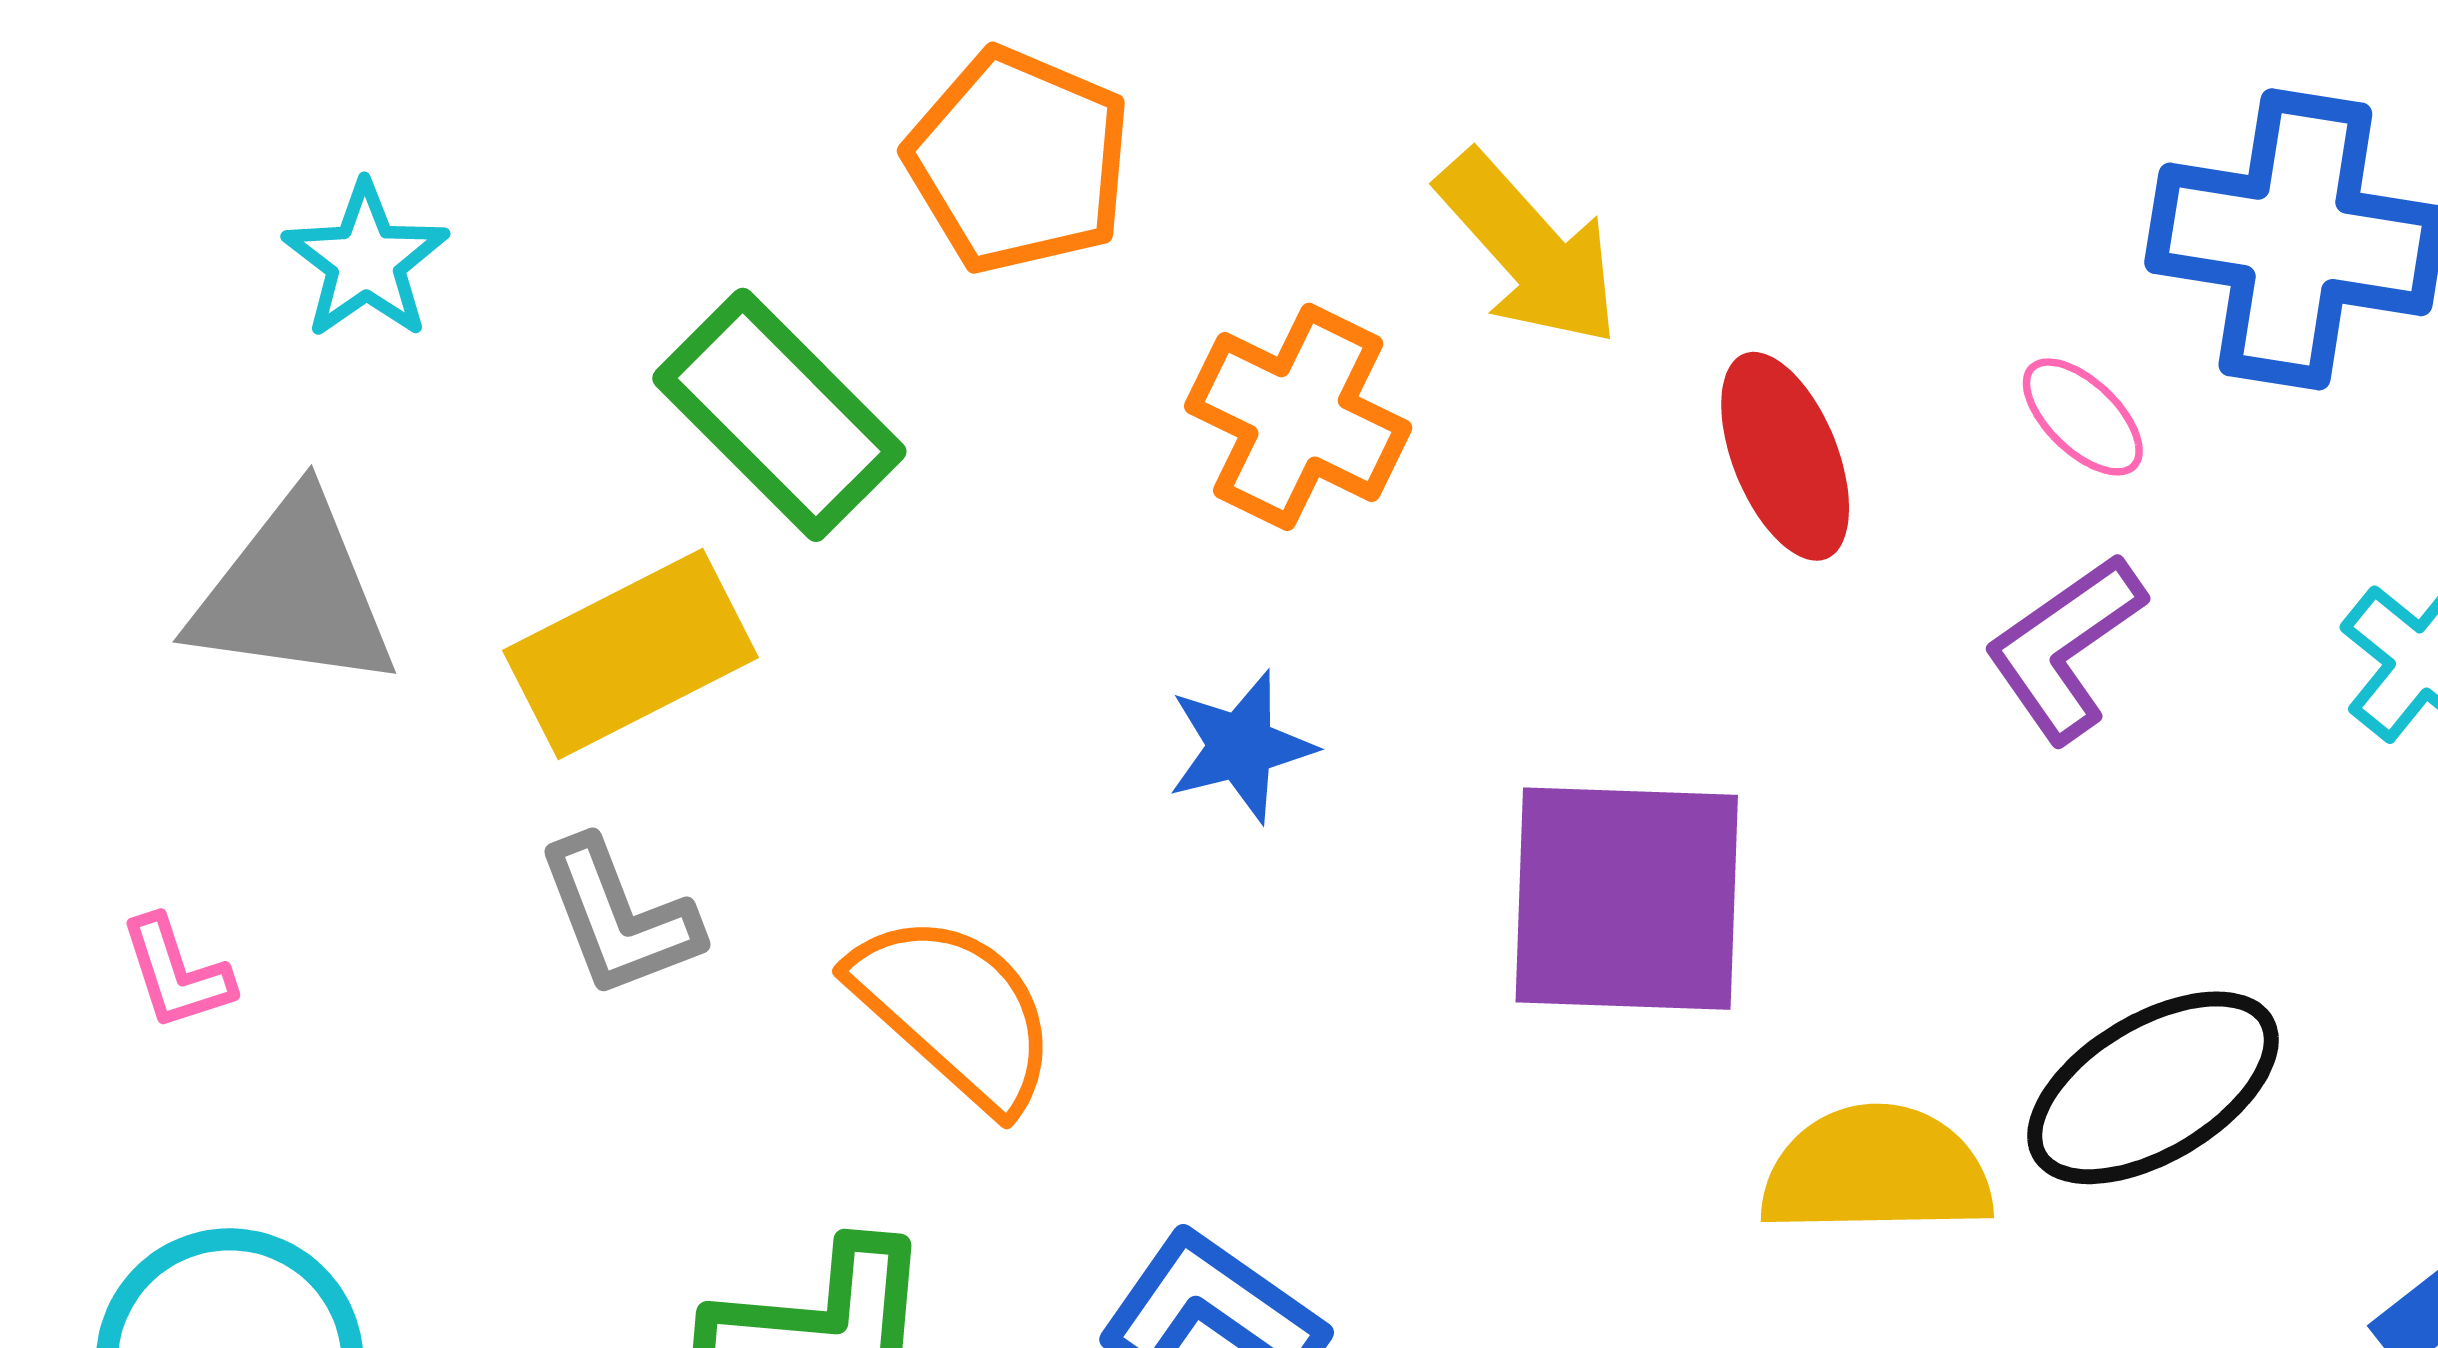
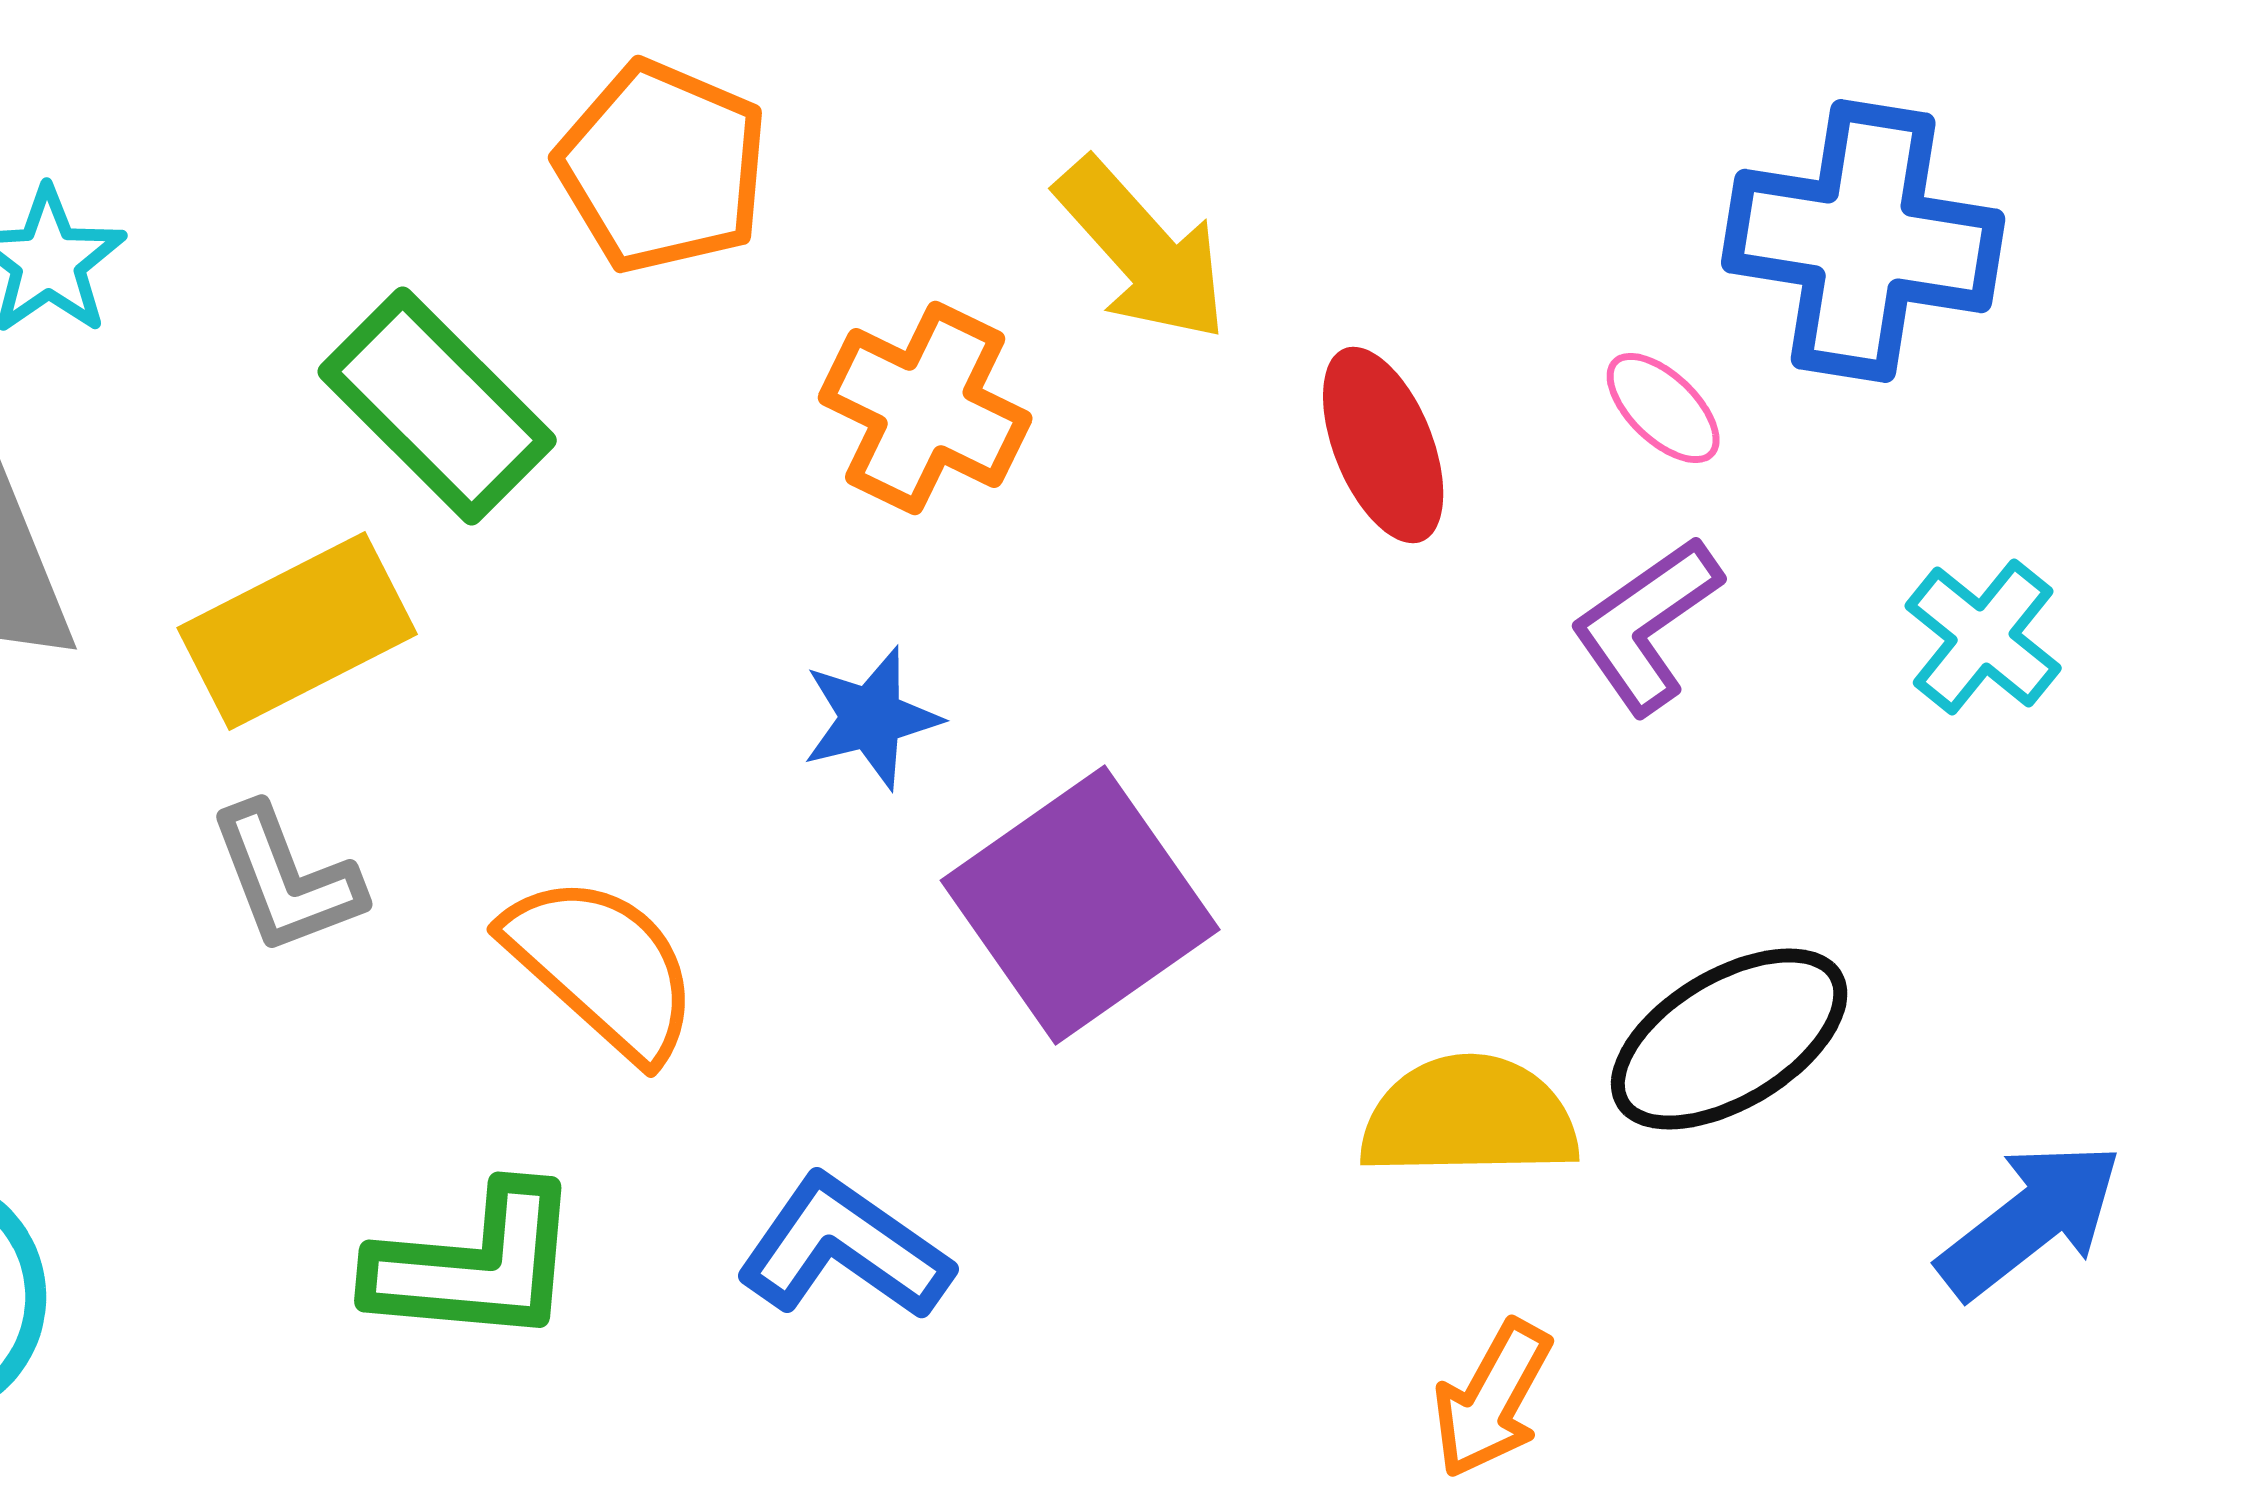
purple square: (1627, 899) -> (1080, 905), moved, turned -37

